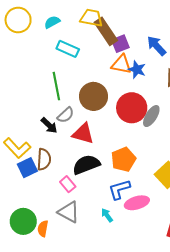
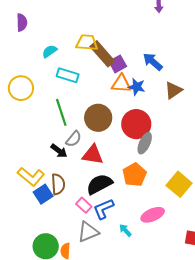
yellow circle: (18, 20) -> (21, 88), moved
gray ellipse: (151, 116) -> (145, 143), moved
blue L-shape: (119, 189) -> (103, 209), moved
gray triangle: (69, 212) -> (88, 232), turned -45

